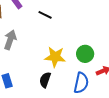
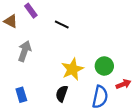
yellow star: (55, 57) -> (72, 69), turned -30

